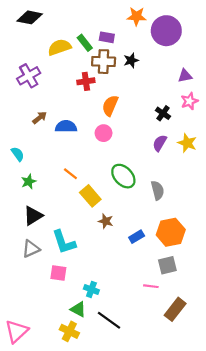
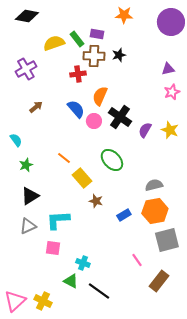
purple circle: (166, 31) -> (171, 22), moved
black cross: (163, 113) -> (120, 117), moved, size x1.6
blue semicircle: (66, 126) -> (76, 109), moved, turned 48
gray semicircle: (157, 190) -> (154, 185), moved, turned -90
cyan L-shape: (64, 242) -> (58, 220), turned 105
gray square: (167, 265) -> (167, 240), moved, size x1.4
pink line: (151, 286) -> (137, 260), turned 48
yellow cross: (69, 331) -> (43, 301), moved

